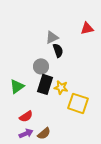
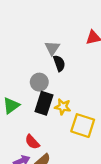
gray triangle: (52, 37) -> (52, 48), turned -32
red semicircle: (26, 116) -> (32, 142), moved, turned 80

